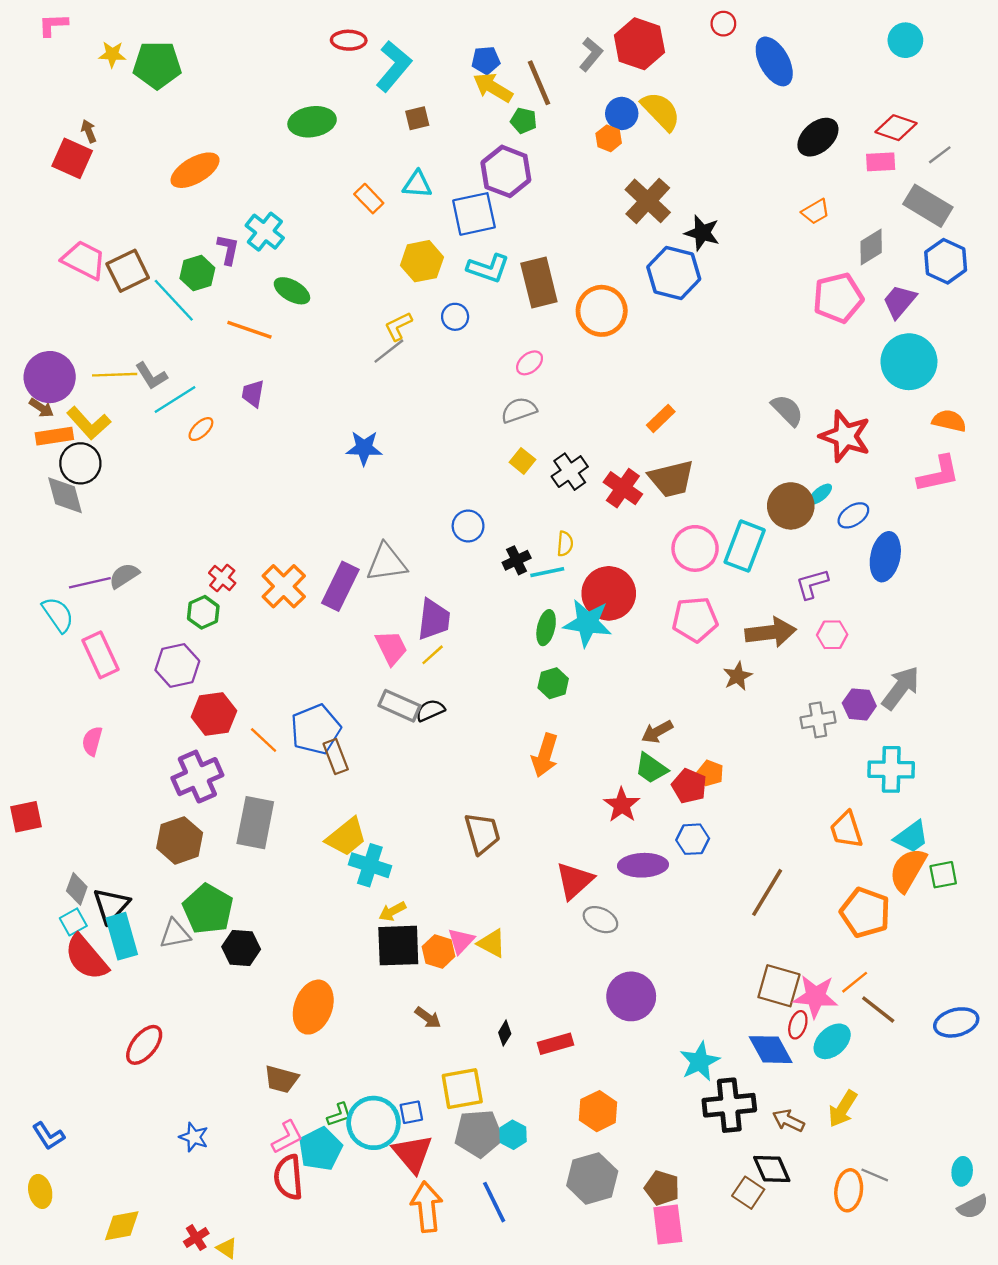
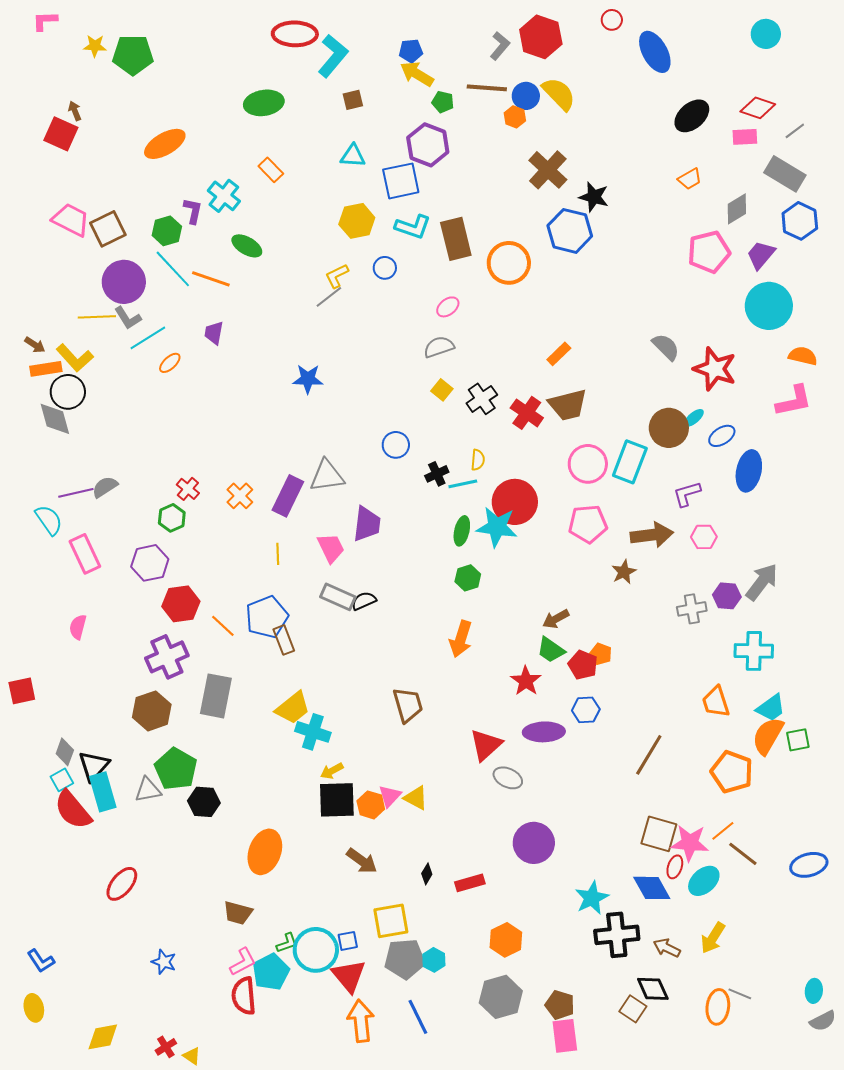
red ellipse: (349, 40) -> (295, 34), size x1.5
brown line: (539, 83) -> (487, 88), moved, turned -63
orange rectangle: (369, 199) -> (271, 170), moved
cyan line: (174, 300) -> (173, 269), moved
purple circle: (50, 377) -> (124, 282), moved
orange cross: (284, 586) -> (240, 496), size x0.7
yellow line: (433, 655) -> (278, 554), moved, turned -50
brown arrow: (428, 1018) -> (362, 861), size x1.4

